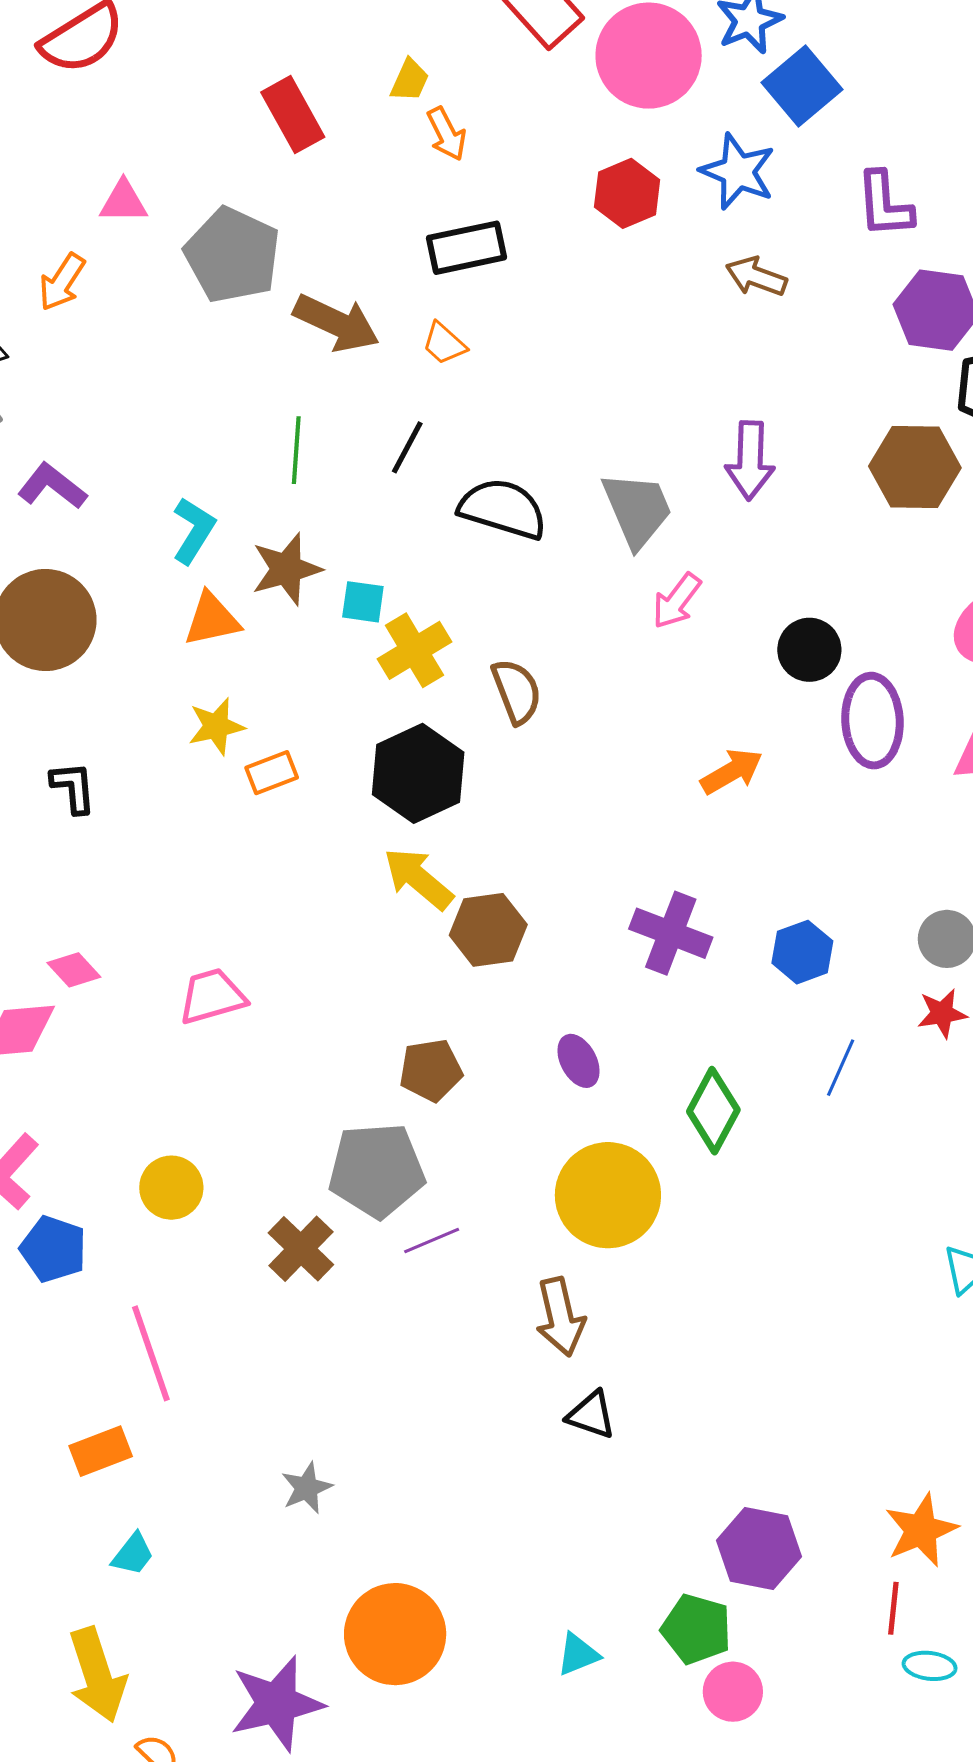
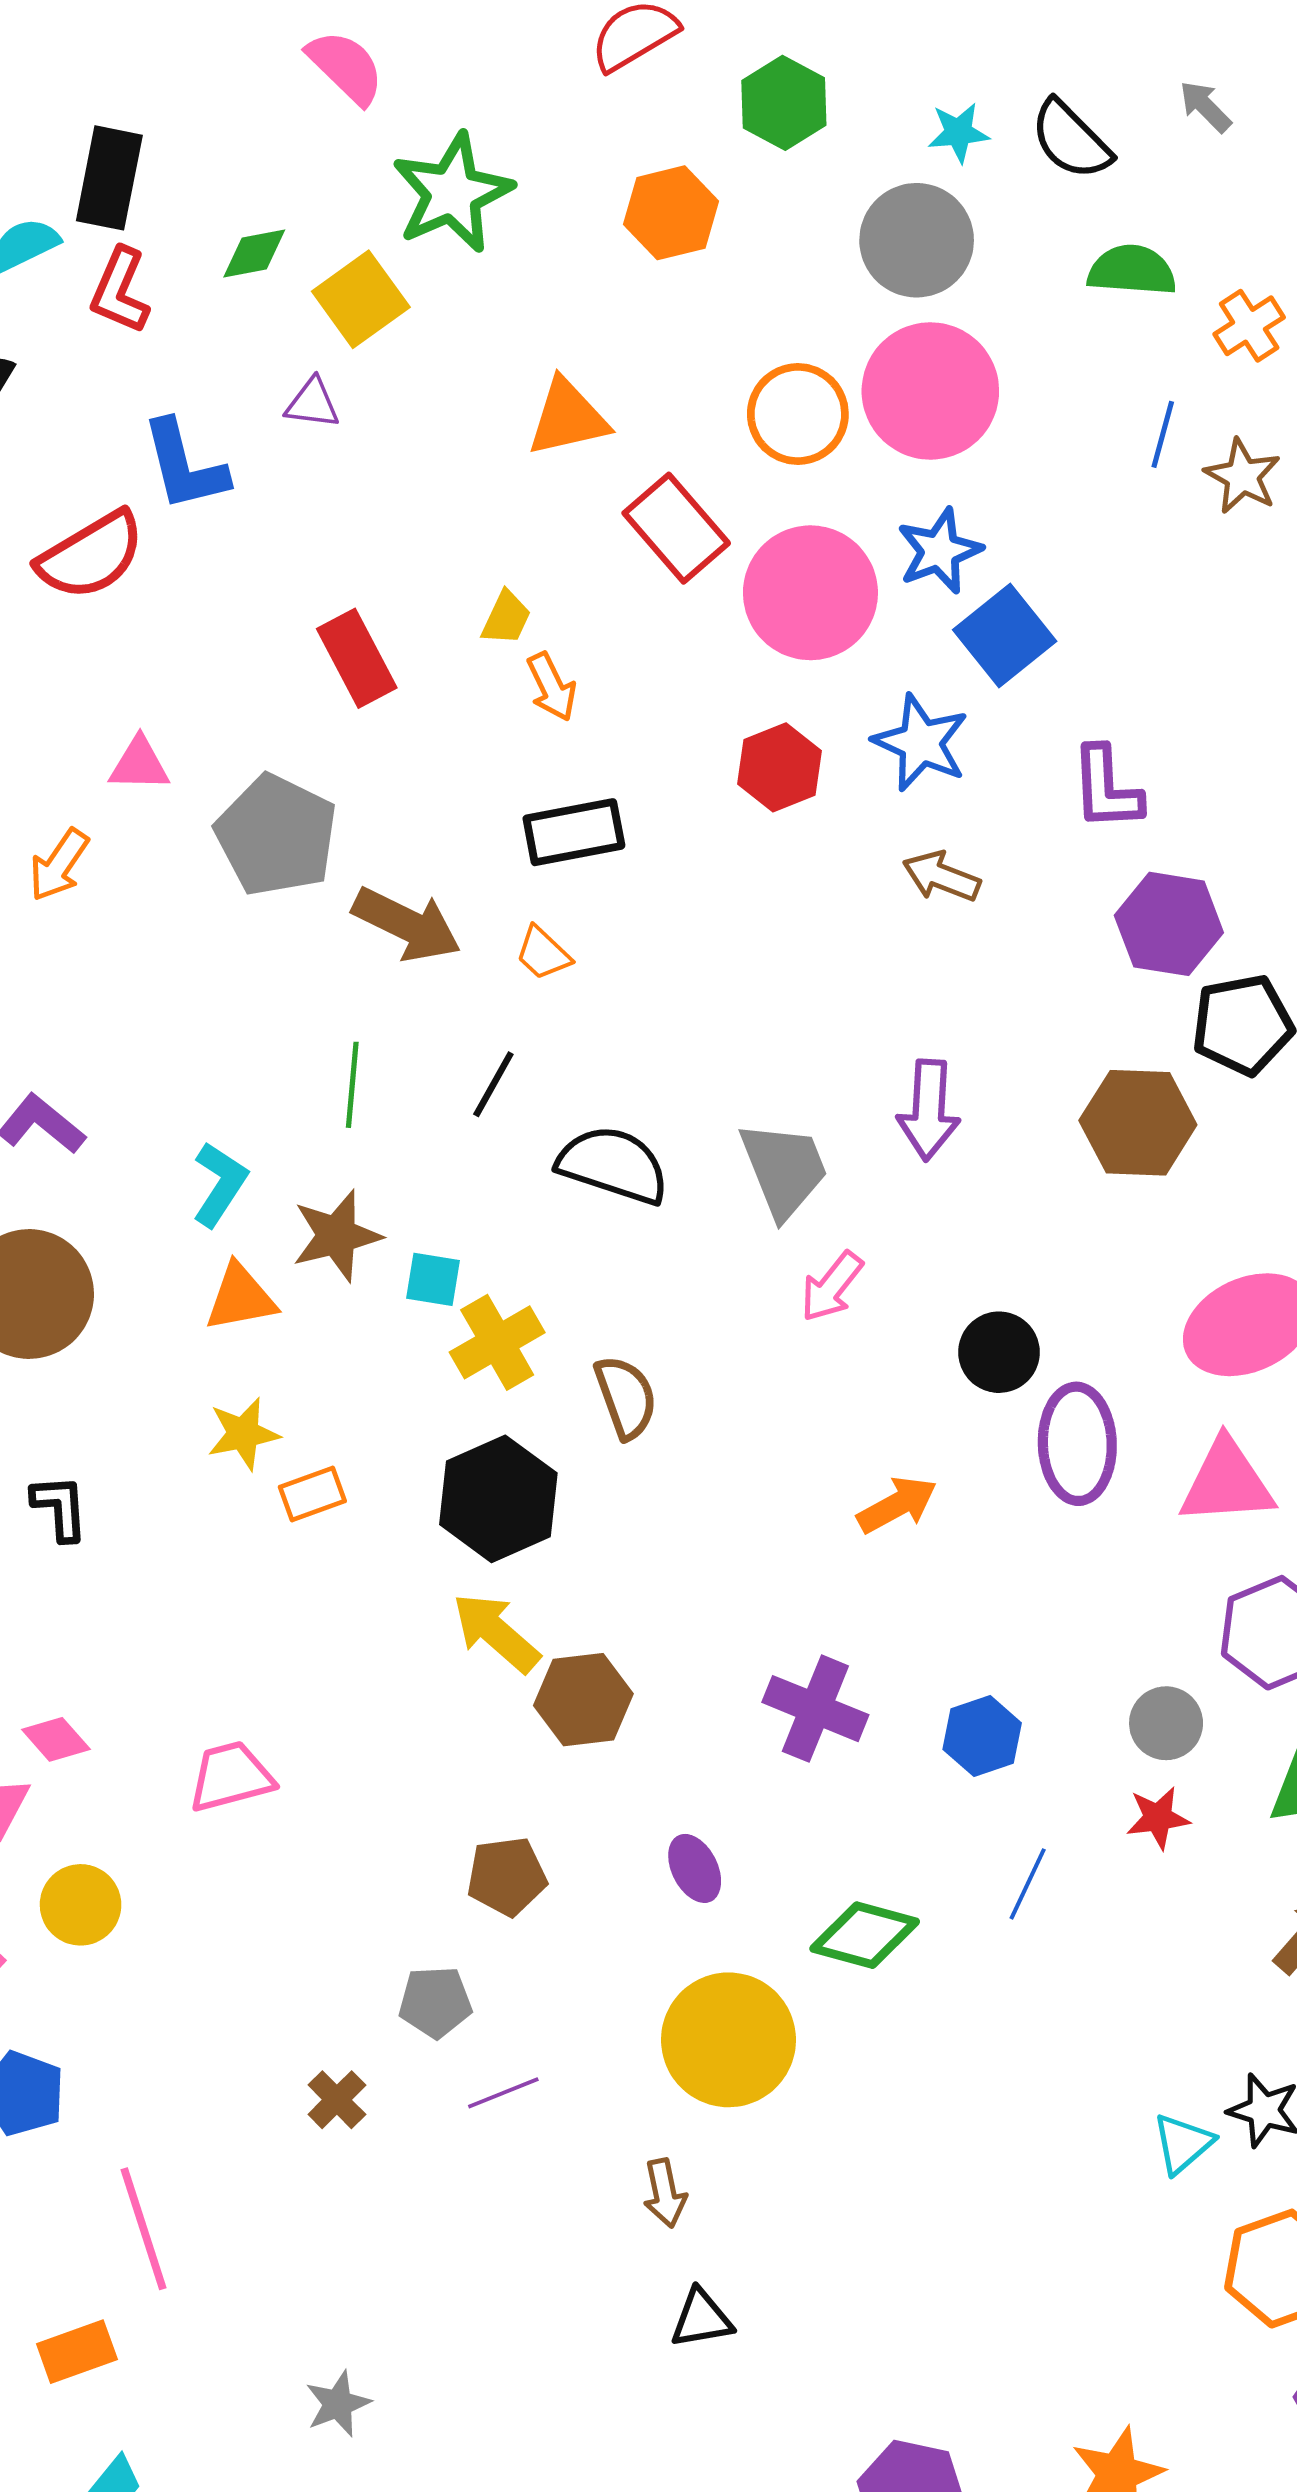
green diamond: (713, 1111) -> (865, 1935), turned 76
gray pentagon: (377, 1170) -> (435, 2002), size x0.6
yellow circle: (171, 1188) -> (81, 1905), moved
brown cross: (301, 1249) -> (337, 2100), size x0.7
brown arrow: (560, 1317) -> (665, 2193), size x0.7
black triangle: (591, 1415) -> (701, 2319), turned -30

